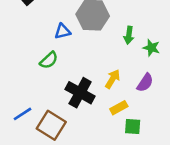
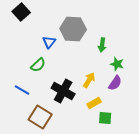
blue triangle: (63, 31) -> (49, 42), turned -40
green star: (151, 48) -> (117, 64), moved
blue line: (23, 114) -> (22, 90), moved, turned 63

